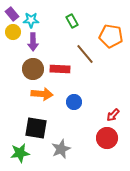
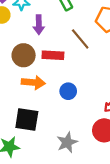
purple arrow: (33, 42) -> (39, 25), moved
gray star: (61, 149) -> (67, 142), moved

